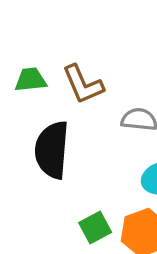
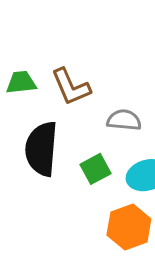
green square: (95, 228) -> (95, 169), moved

